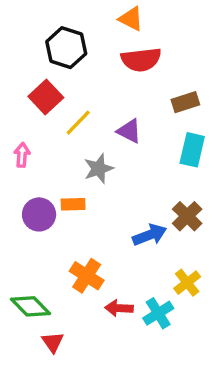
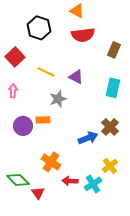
red square: (46, 97) -> (15, 57), moved
brown rectangle: (185, 102) -> (114, 50), moved, turned -49
yellow line: (78, 123) -> (46, 72), turned 72
red triangle: (53, 342) -> (38, 193), moved

